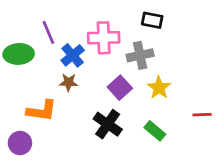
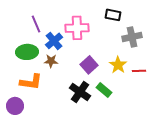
green ellipse: (19, 54) -> (27, 52), moved
gray cross: (140, 55) -> (132, 37), moved
red line: (202, 115) -> (139, 71), moved
green rectangle: (155, 131) -> (104, 90), moved

